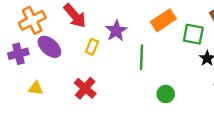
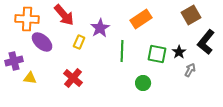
orange cross: (32, 20) -> (27, 19), turned 30
green square: (193, 34) -> (157, 54), moved
purple cross: (18, 54) -> (14, 61), moved

